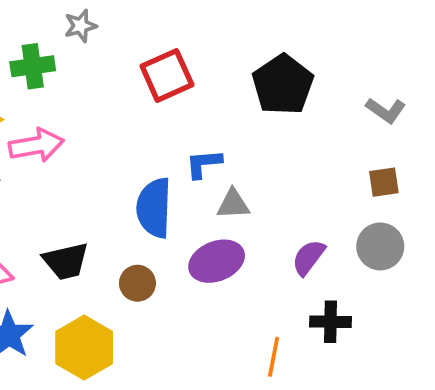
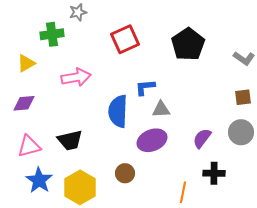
pink arrow: (36, 145) -> (76, 77), moved
brown circle: (137, 283) -> (125, 173), moved

